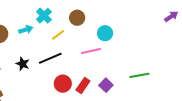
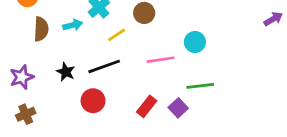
cyan circle: (105, 33) -> (195, 42), moved
green line: (139, 75) -> (200, 86), moved
red circle: (63, 84) -> (93, 101), moved

